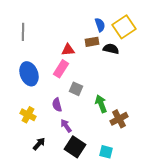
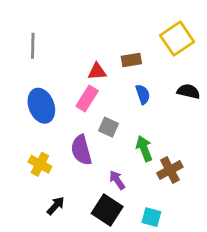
blue semicircle: (100, 25) -> (143, 94), moved
black semicircle: (111, 49) -> (188, 91), moved
purple semicircle: (57, 105) -> (81, 150), size x1.5
purple arrow: (66, 126) -> (117, 180), moved

